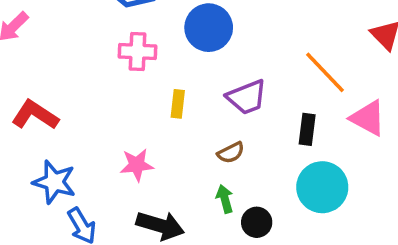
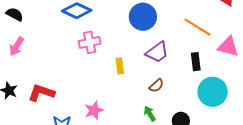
blue circle: (209, 28) -> (143, 17), moved
pink star: (137, 165) -> (94, 110), moved
green arrow: (225, 199) -> (150, 114), moved

